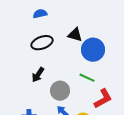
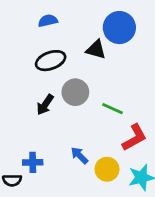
blue circle: (93, 50) -> (119, 28), moved
gray circle: (60, 91) -> (75, 92), moved

